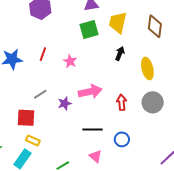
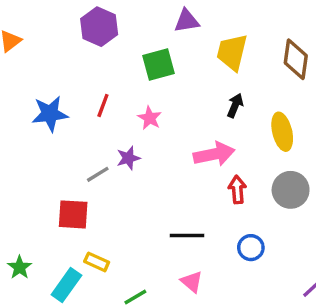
green square: (89, 30) -> (159, 65), moved
pink arrow: (90, 92) -> (214, 154), moved
purple star: (65, 103) -> (128, 158), moved
blue circle: (122, 139) -> (251, 248), moved
yellow rectangle: (33, 141) -> (97, 262), moved

